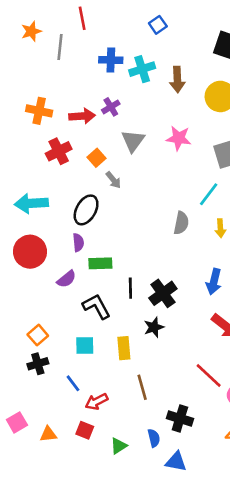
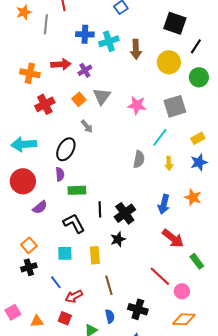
red arrow: (82, 116) -> (61, 64), moved
pink star: (179, 138) -> (137, 105), moved
orange square: (96, 158) -> (79, 99), moved
purple semicircle: (66, 279) -> (40, 207), moved
blue semicircle: (154, 438) -> (110, 316), moved

